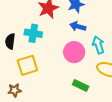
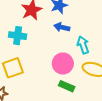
pink circle: (74, 52) -> (63, 64), moved

